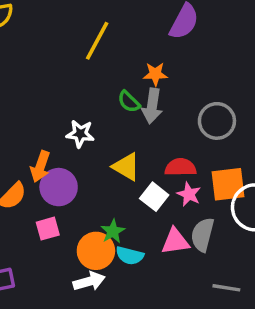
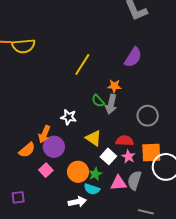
pink square: (48, 229) -> (46, 170), turned -32
green star: (113, 231) -> (95, 174), moved
orange circle: (96, 251) -> (78, 172), moved
white arrow: (89, 281) -> (77, 202), moved

